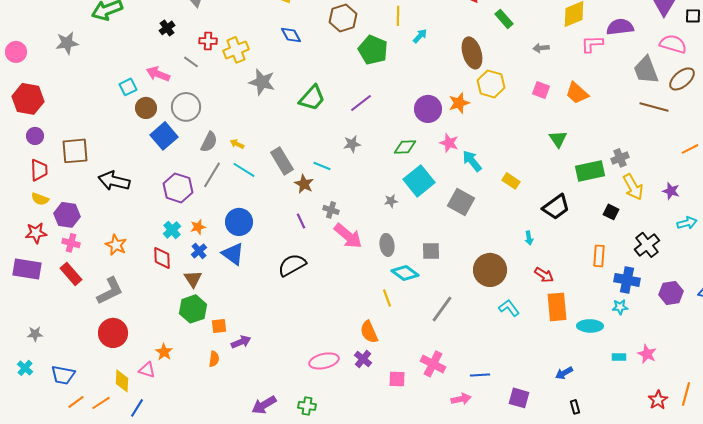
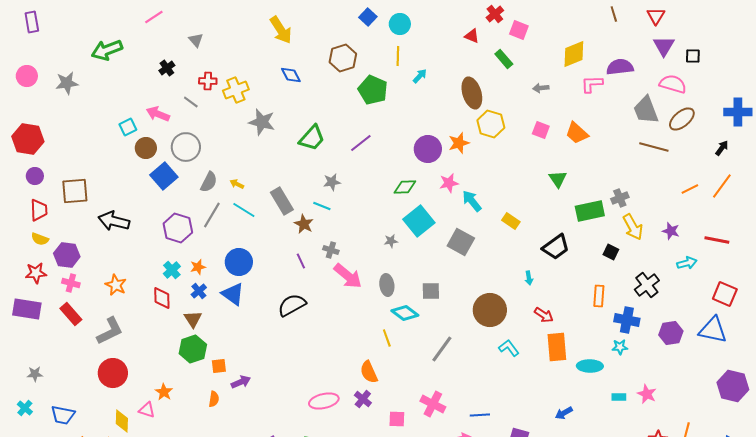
pink circle: (16, 52) -> (27, 76), moved
pink star: (449, 143) -> (449, 183), turned -30
gray star: (352, 144) -> (332, 182), moved

